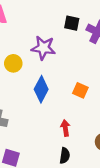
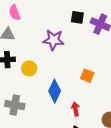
yellow circle: (13, 63) -> (29, 68), moved
blue diamond: (41, 89) -> (55, 91), moved

